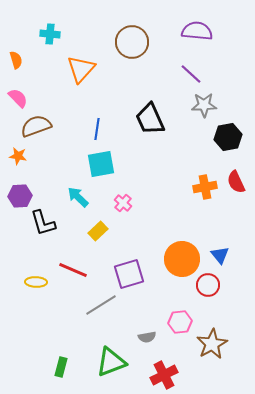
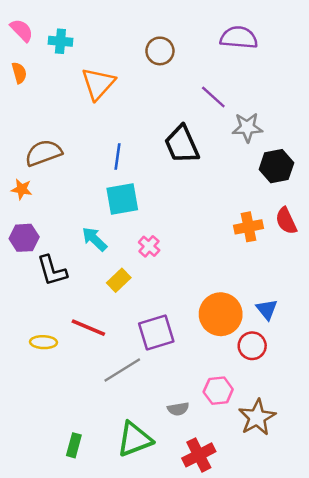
brown circle: (132, 42) -> (160, 51), size x0.7
purple line: (191, 74) -> (213, 97), moved
pink semicircle: (18, 98) -> (22, 30), moved

